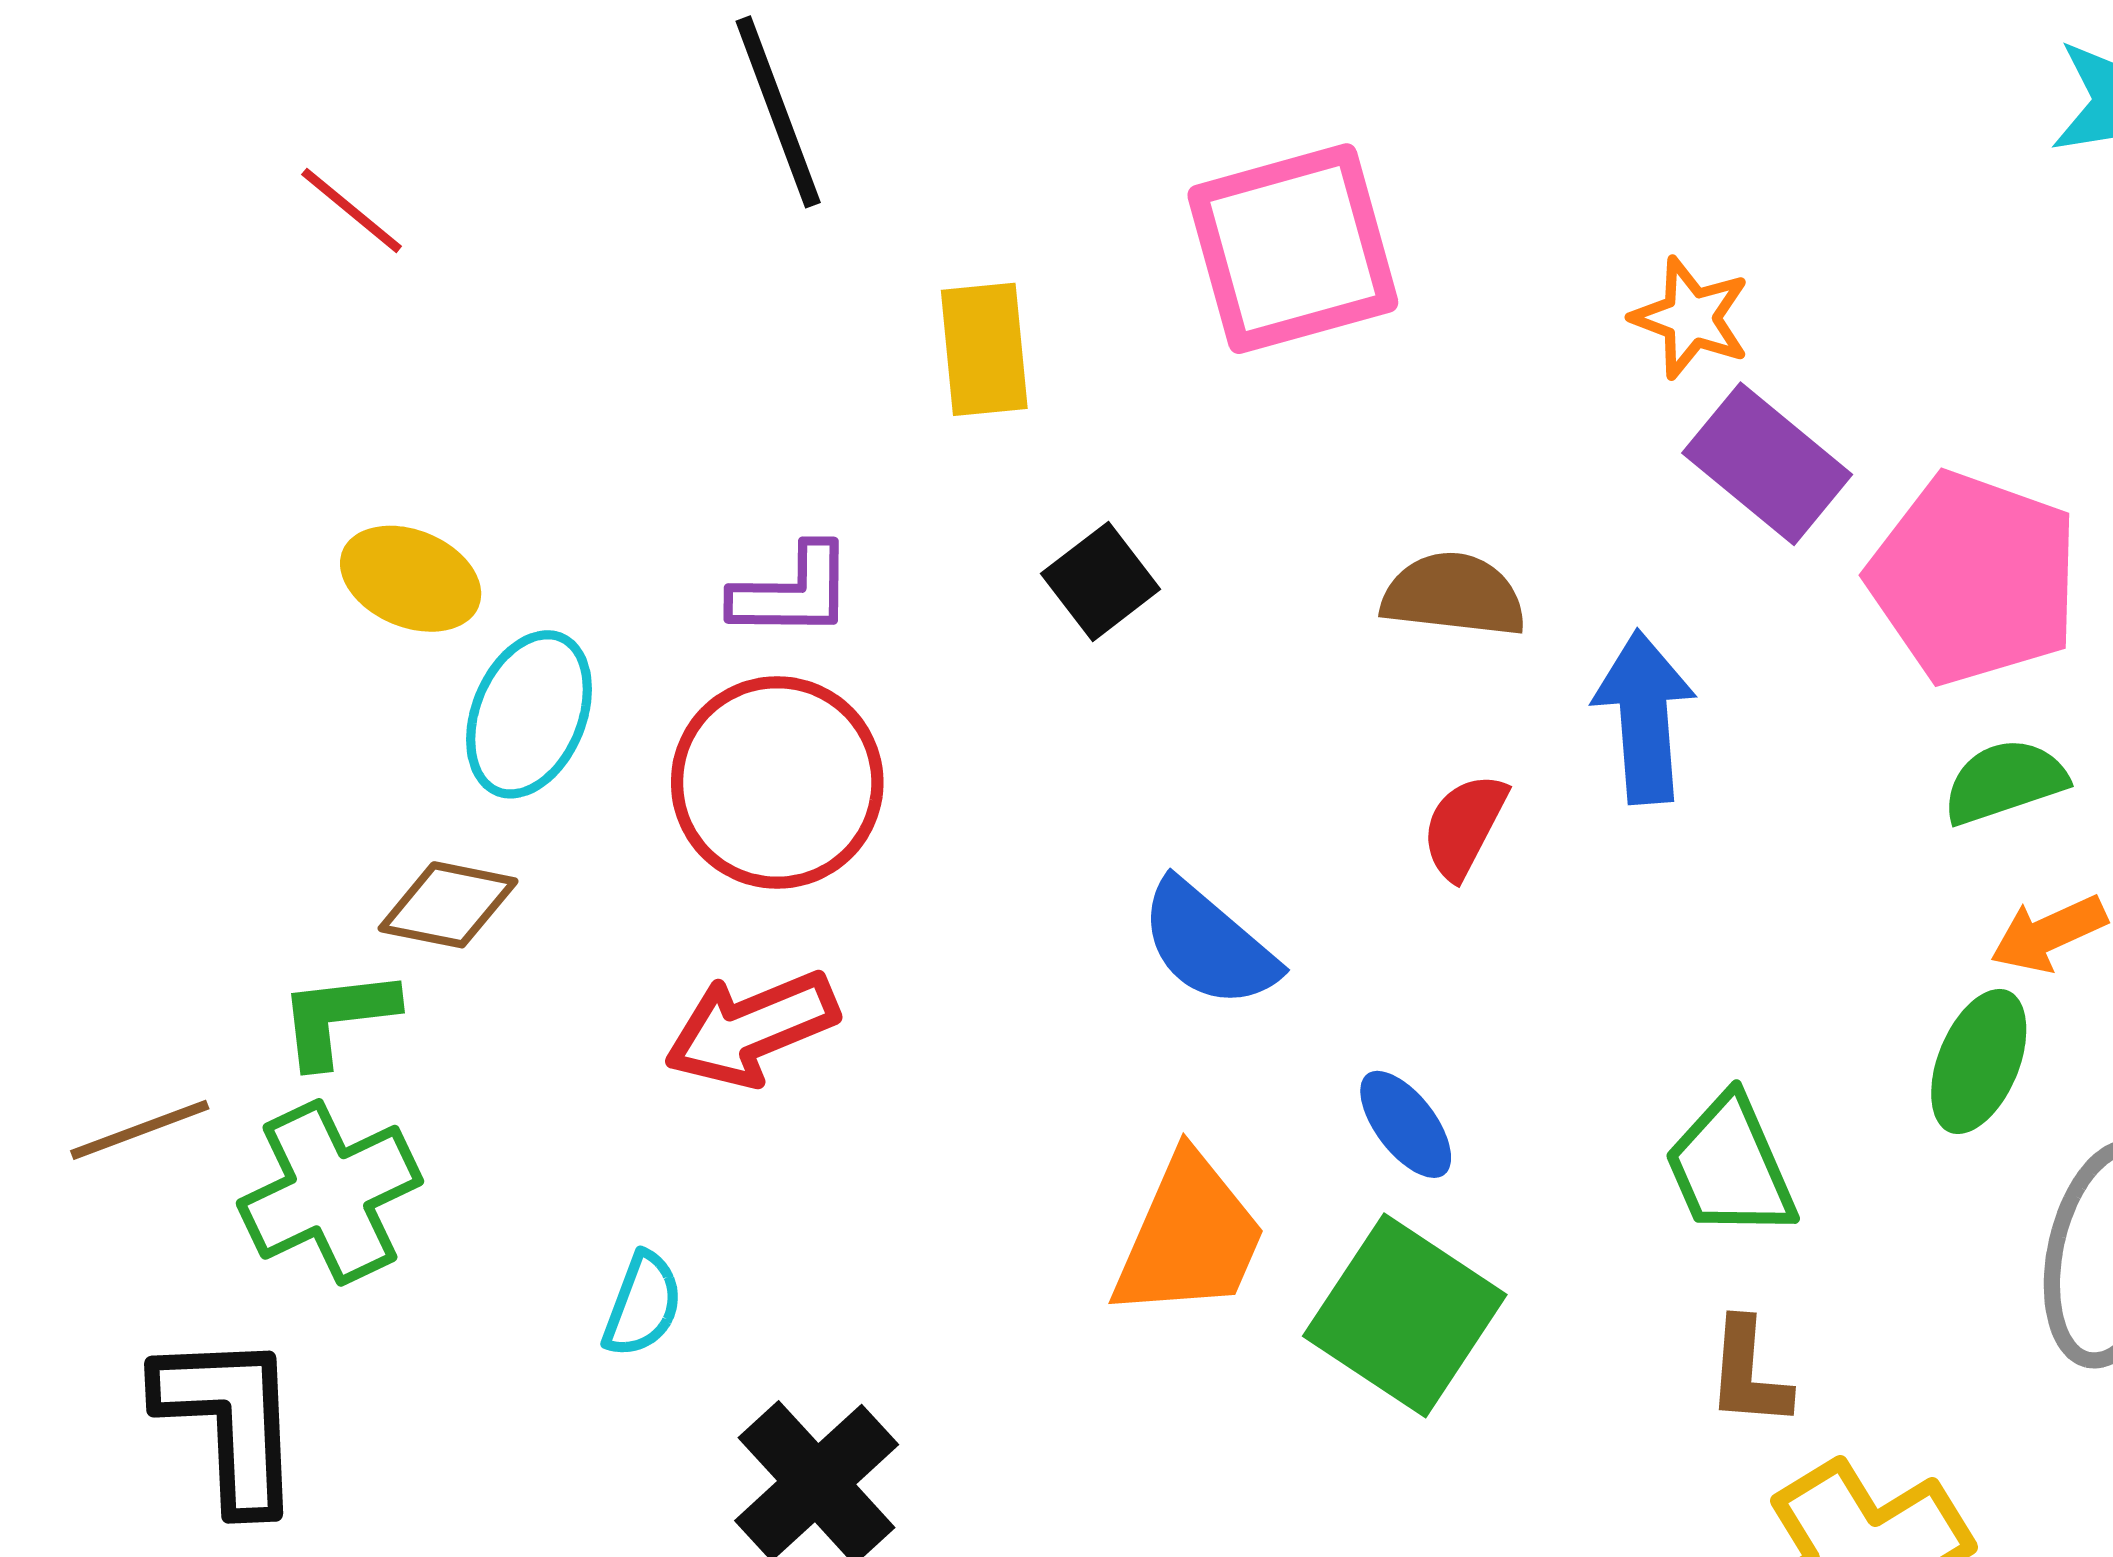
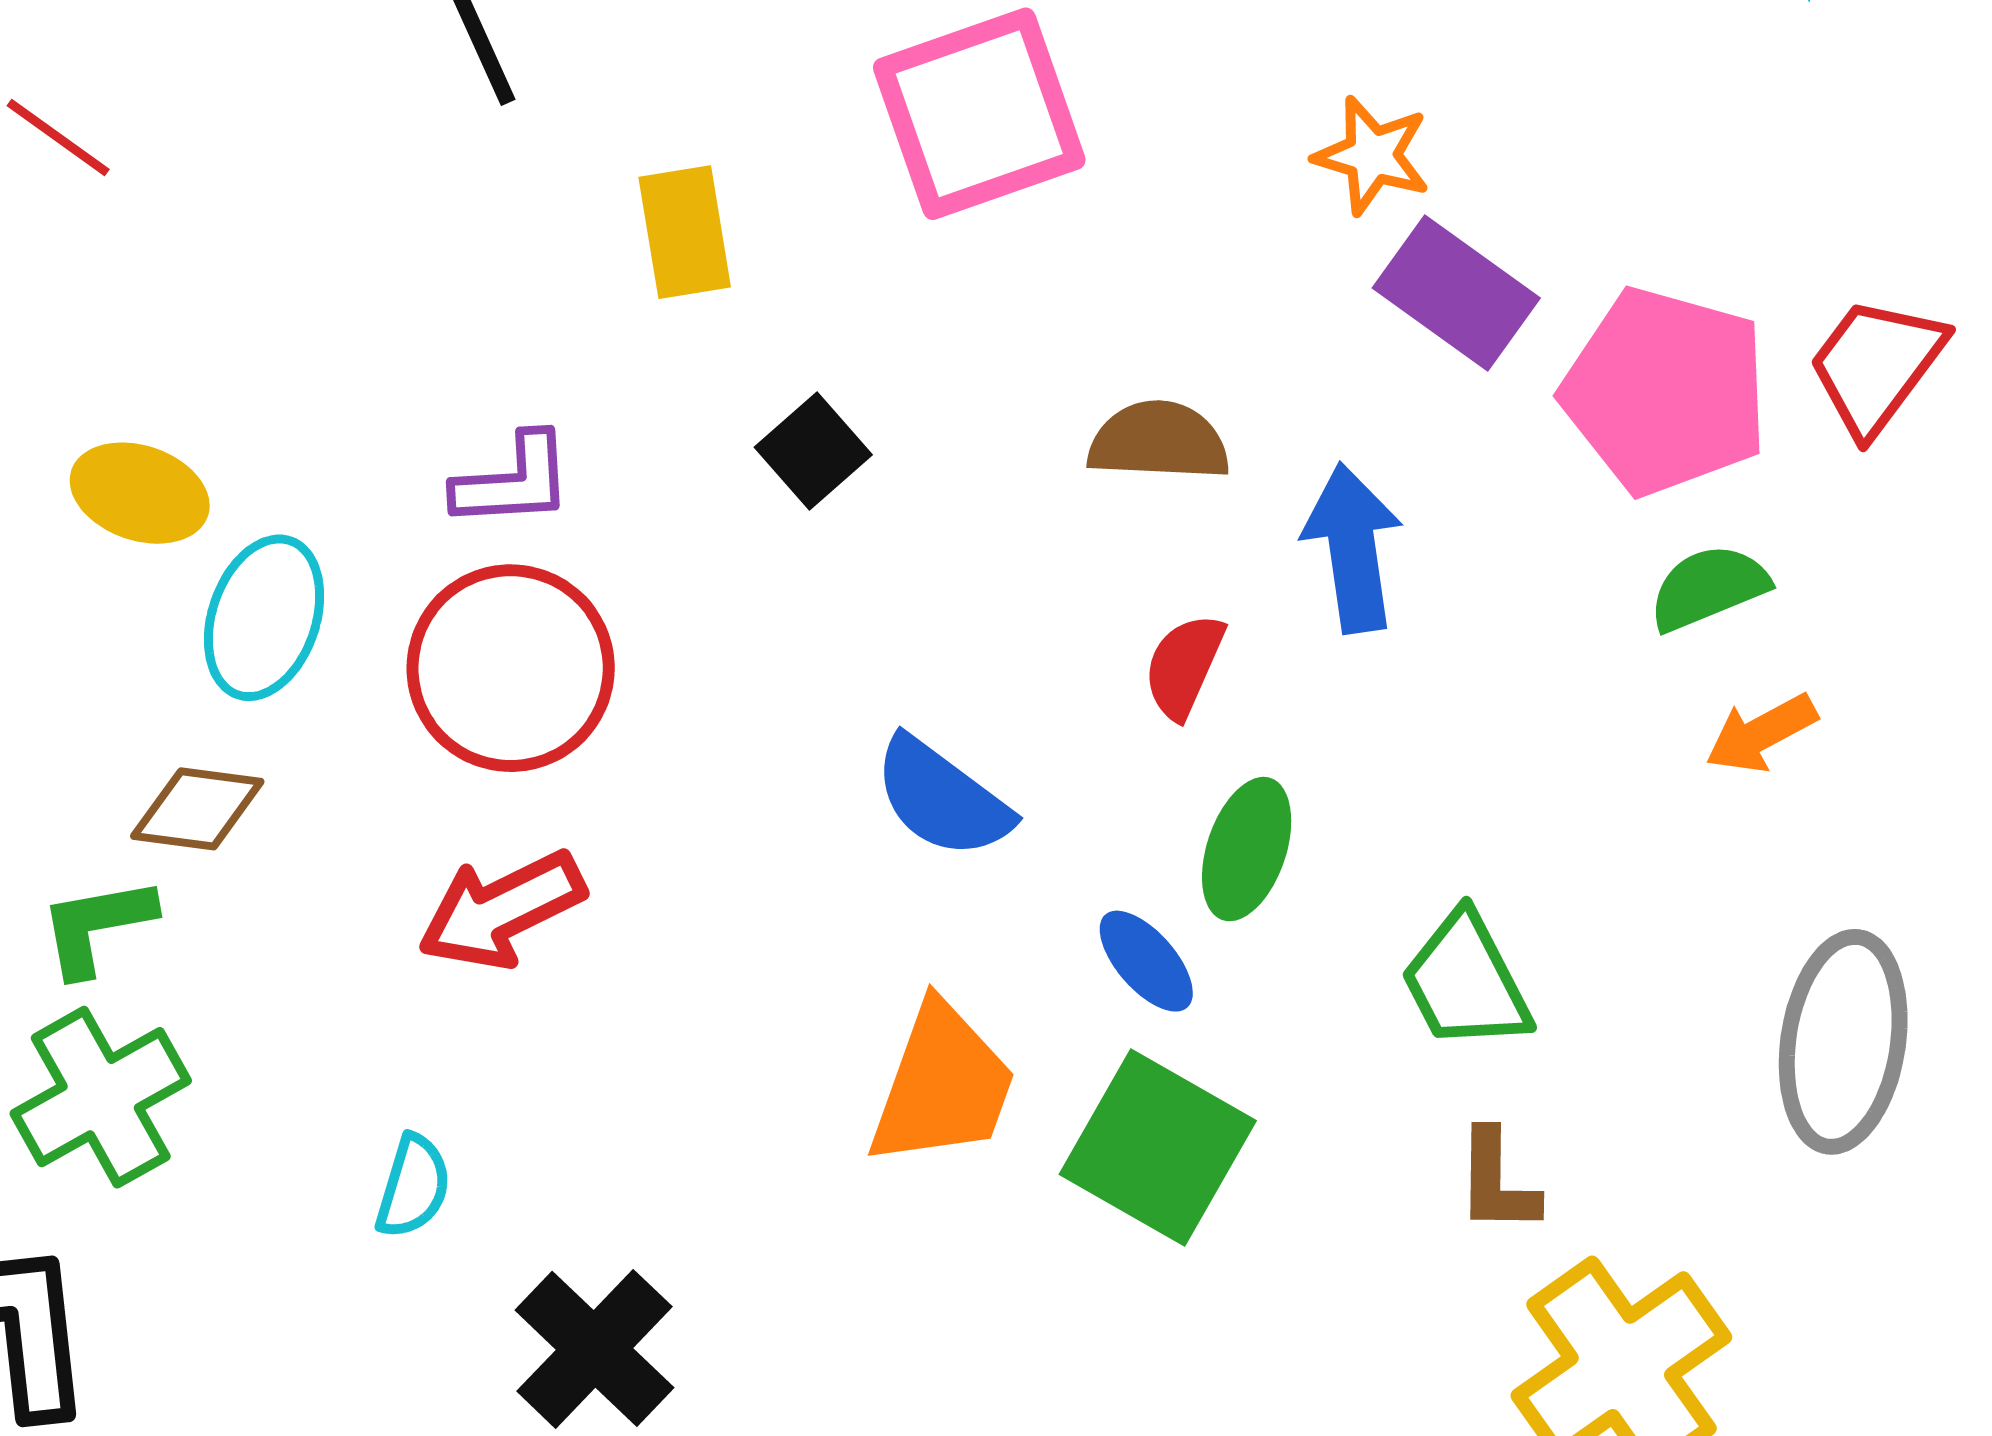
green ellipse: (1979, 1061) -> (1247, 849), moved

